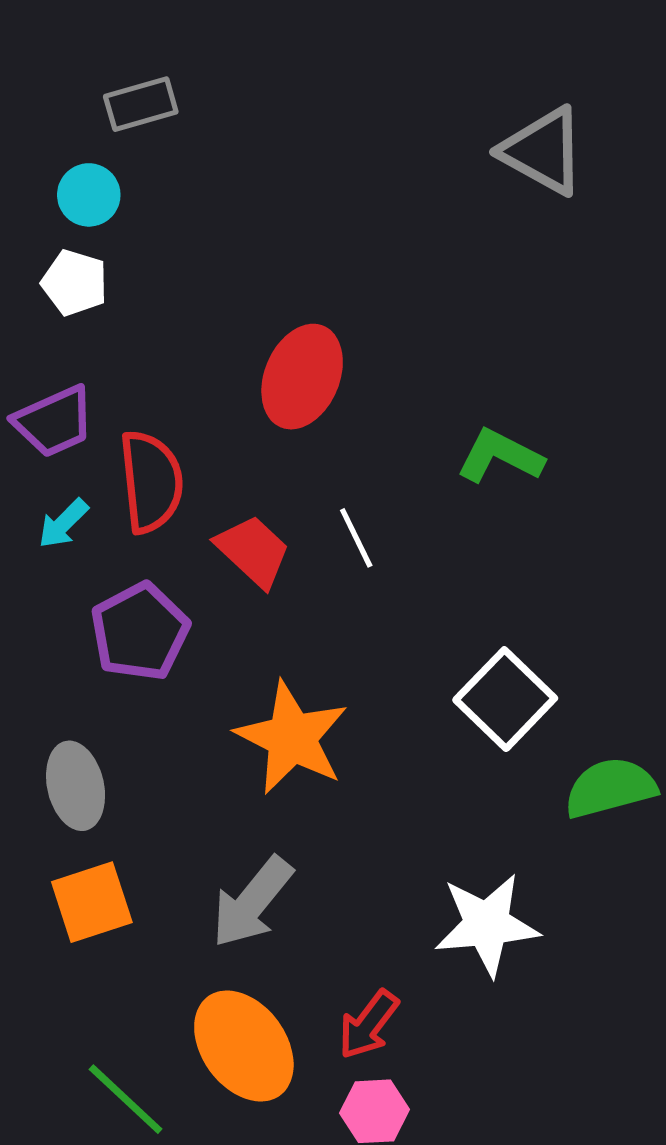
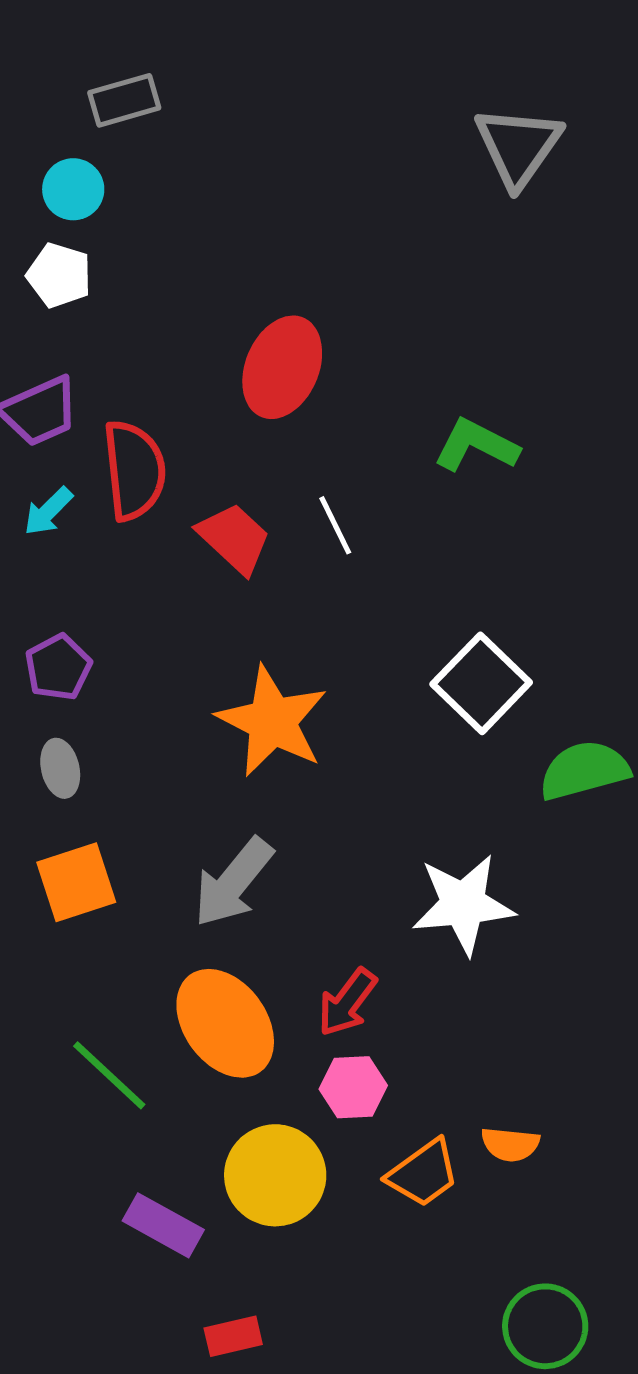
gray triangle: (543, 151) -> (518, 146), turned 36
purple pentagon: (140, 632) -> (58, 667), moved, size x0.7
gray ellipse: (76, 786) -> (60, 768), size x0.7

